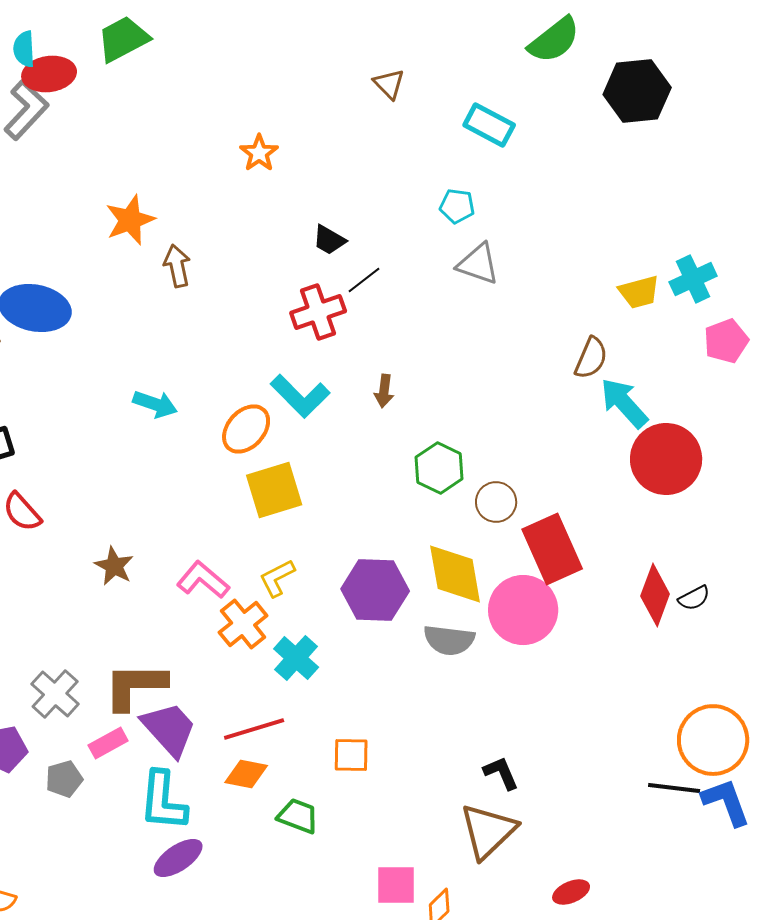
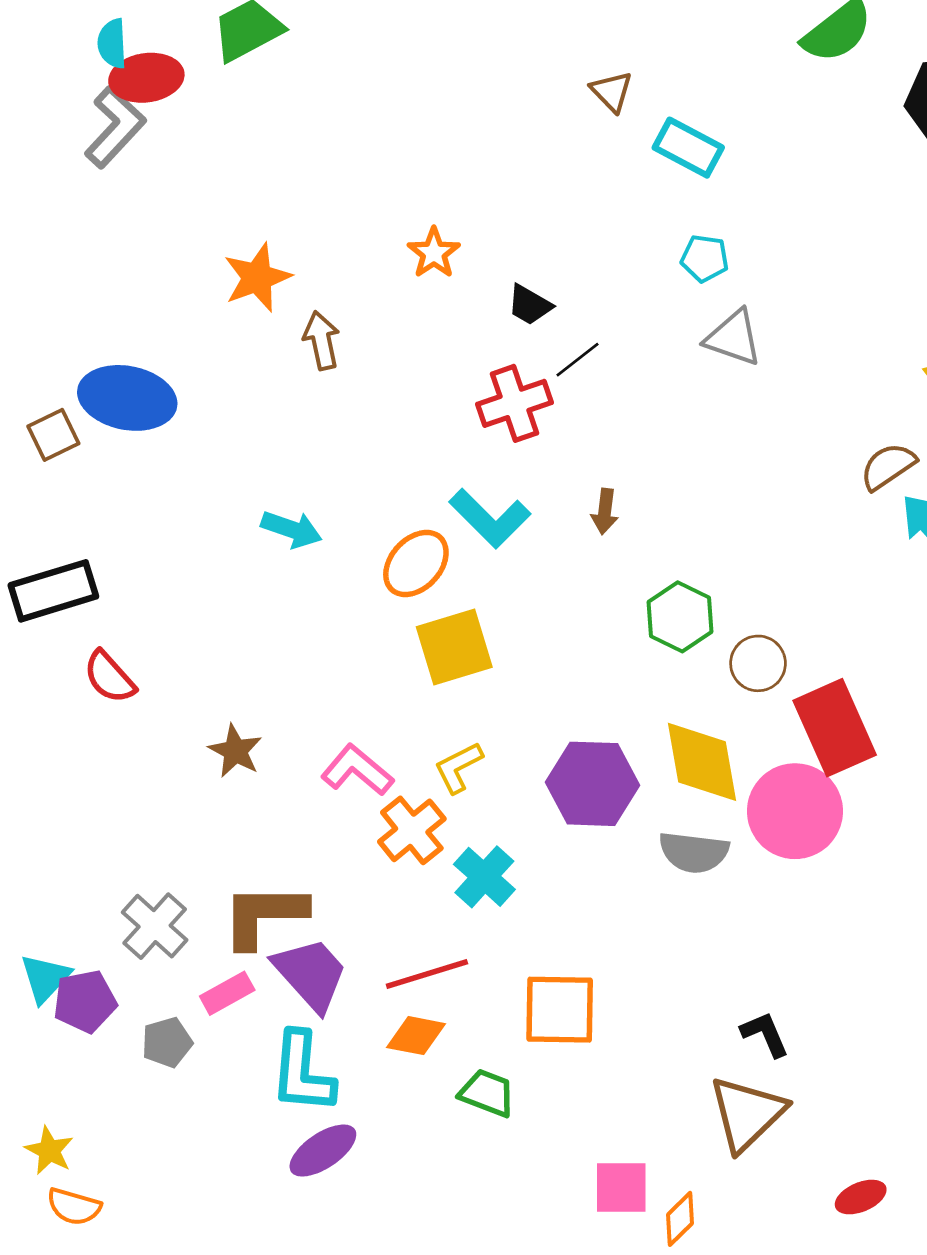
cyan rectangle: (489, 125) -> (688, 148), moved
orange star: (259, 153) -> (434, 253), moved
brown semicircle: (591, 358) -> (888, 466), turned -147
orange square: (351, 755) -> (560, 1010), size x1.5

